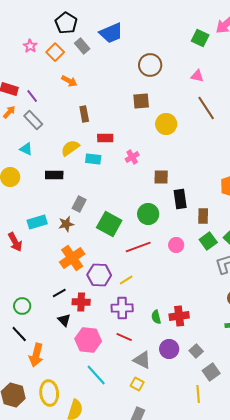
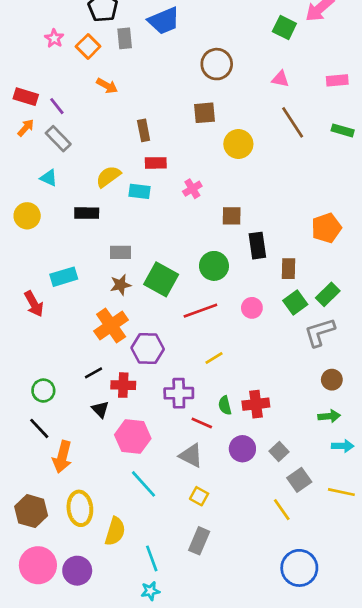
gray rectangle: (82, 46) -> (125, 38), turned 35
brown rectangle: (84, 114) -> (144, 130), moved
gray rectangle: (79, 204) -> (121, 252), turned 63
brown star: (66, 224) -> (121, 285), moved
yellow line: (126, 280) -> (214, 358), moved
red line: (124, 337) -> (202, 423), moved
gray triangle: (142, 360) -> (191, 456), moved
yellow line: (198, 394) -> (282, 510), turned -30

